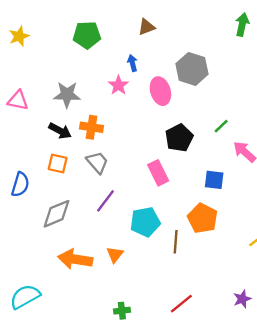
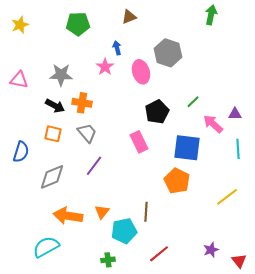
blue square: (214, 180) -> (187, 148), size x1.6
cyan pentagon: (145, 222) -> (124, 231), moved
brown line: (176, 242) -> (146, 212), moved
cyan semicircle: (25, 297) -> (46, 247), moved

